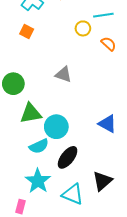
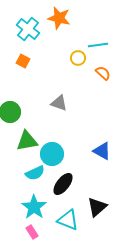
pink rectangle: (20, 207) -> (32, 232), moved, turned -48

